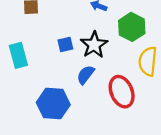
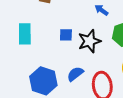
blue semicircle: (86, 75) -> (75, 74), moved

